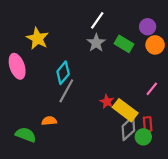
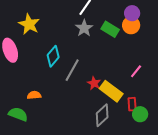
orange circle: (155, 45) -> (131, 25), moved
gray line: (66, 91) -> (72, 70), moved
orange semicircle: (49, 121) -> (34, 95), moved
gray diamond: (128, 128) -> (102, 115), moved
green circle: (143, 137) -> (140, 114), moved

